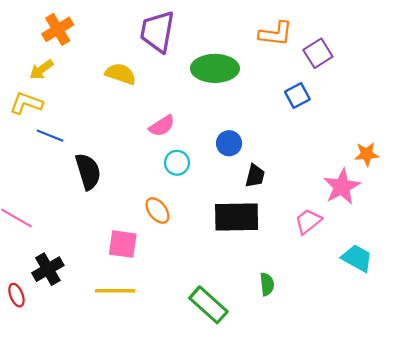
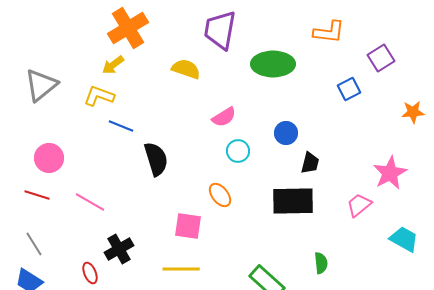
orange cross: (58, 29) -> (128, 28), size x1.4
purple square: (318, 53) -> (381, 58), moved
orange star: (367, 154) -> (413, 112), moved

